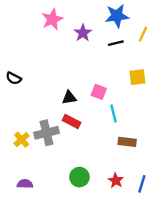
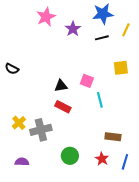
gray cross: (47, 133) -> (41, 130), moved
brown rectangle: (127, 142) -> (113, 137), moved

